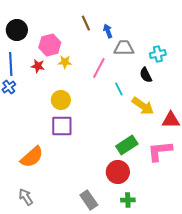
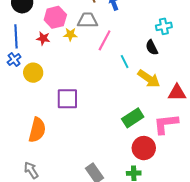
gray trapezoid: (124, 48) -> (87, 20), moved
yellow circle: (61, 100) -> (33, 73), moved
orange semicircle: (32, 157) -> (37, 130), turned -35
red circle: (118, 172) -> (144, 148), moved

